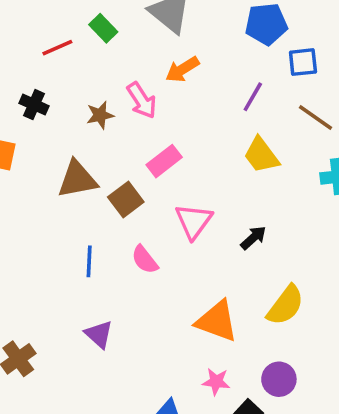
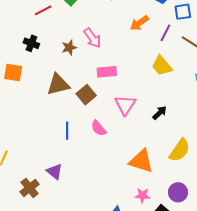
orange arrow: (182, 69) -> (139, 23), moved
purple line: (253, 97) -> (165, 33), moved
pink rectangle: (164, 161) -> (107, 72), turned 36
purple triangle: (99, 334) -> (54, 172), moved

